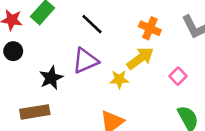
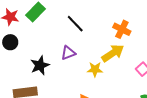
purple triangle: (85, 61) -> (68, 53), size x0.7

